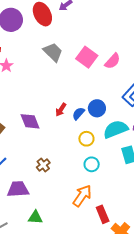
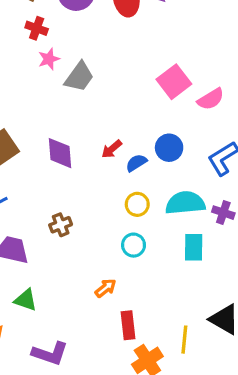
gray trapezoid: (53, 52) -> (79, 77), moved, turned 65
blue circle: (97, 108) -> (169, 148), moved
orange arrow: (82, 196) -> (106, 288), size x0.6

